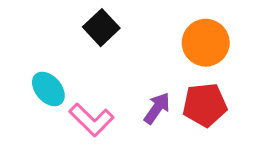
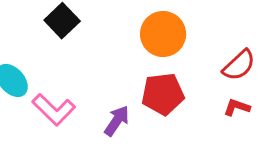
purple arrow: (157, 108) -> (117, 121), moved

